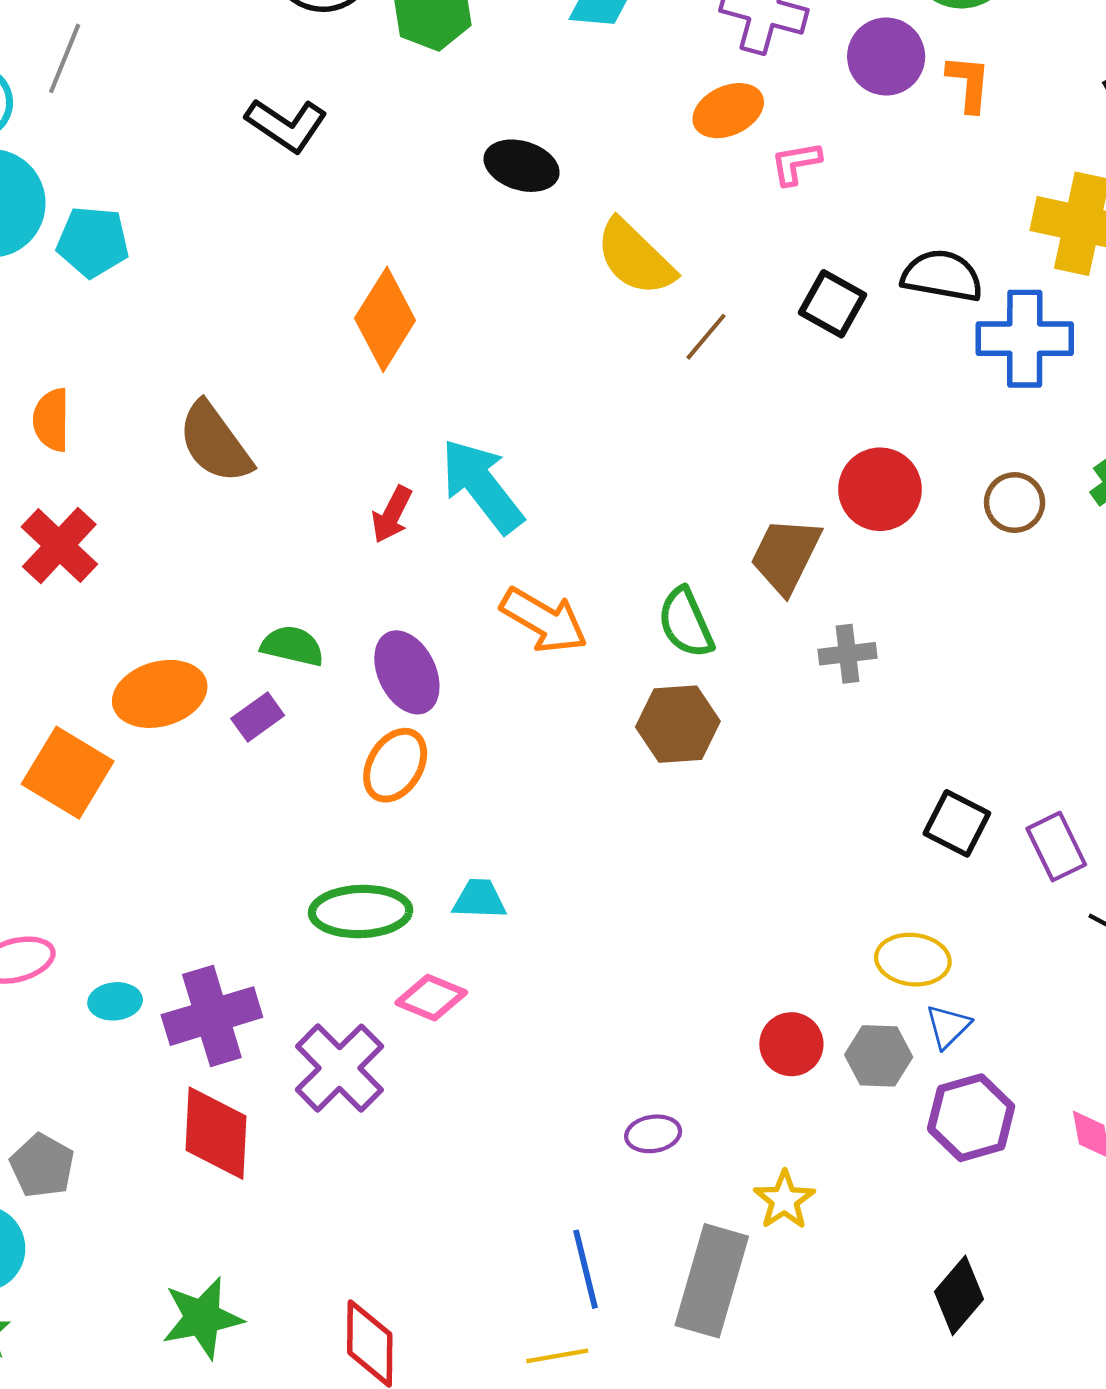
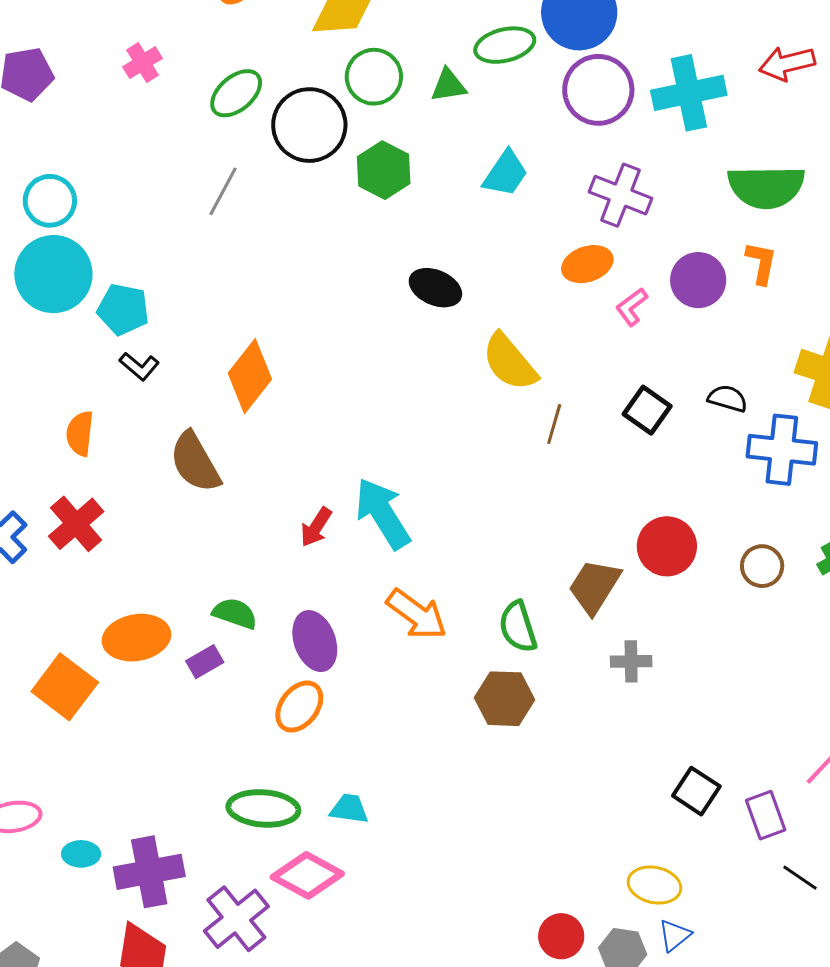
purple circle: (886, 57) -> (698, 280), moved
gray line: (65, 58) -> (223, 191), moved
black L-shape: (286, 125) -> (139, 366), moved, size x0.7
pink L-shape: (796, 163) -> (632, 307), turned -33
black semicircle: (942, 276) -> (728, 398), size x0.7
orange diamond: (385, 319) -> (250, 376), moved
brown line: (706, 337) -> (554, 424), turned -30
pink diamond: (431, 998) -> (307, 875), size x1.4

